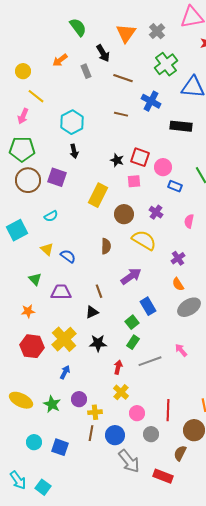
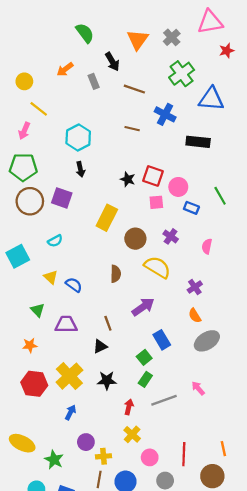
pink square: (134, 181) -> (156, 202), moved
green star: (52, 404) -> (54, 460), moved

